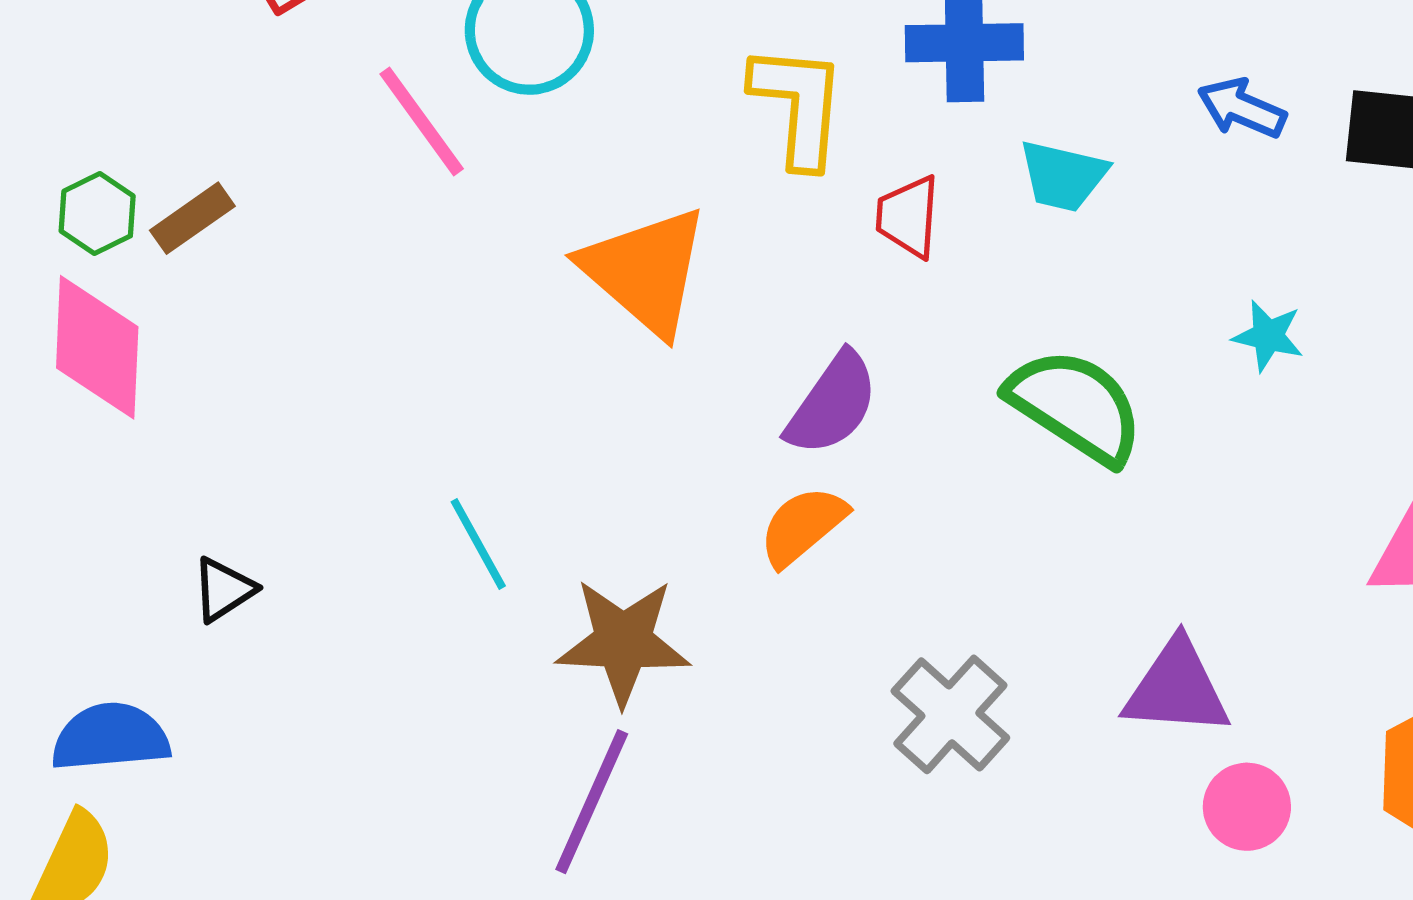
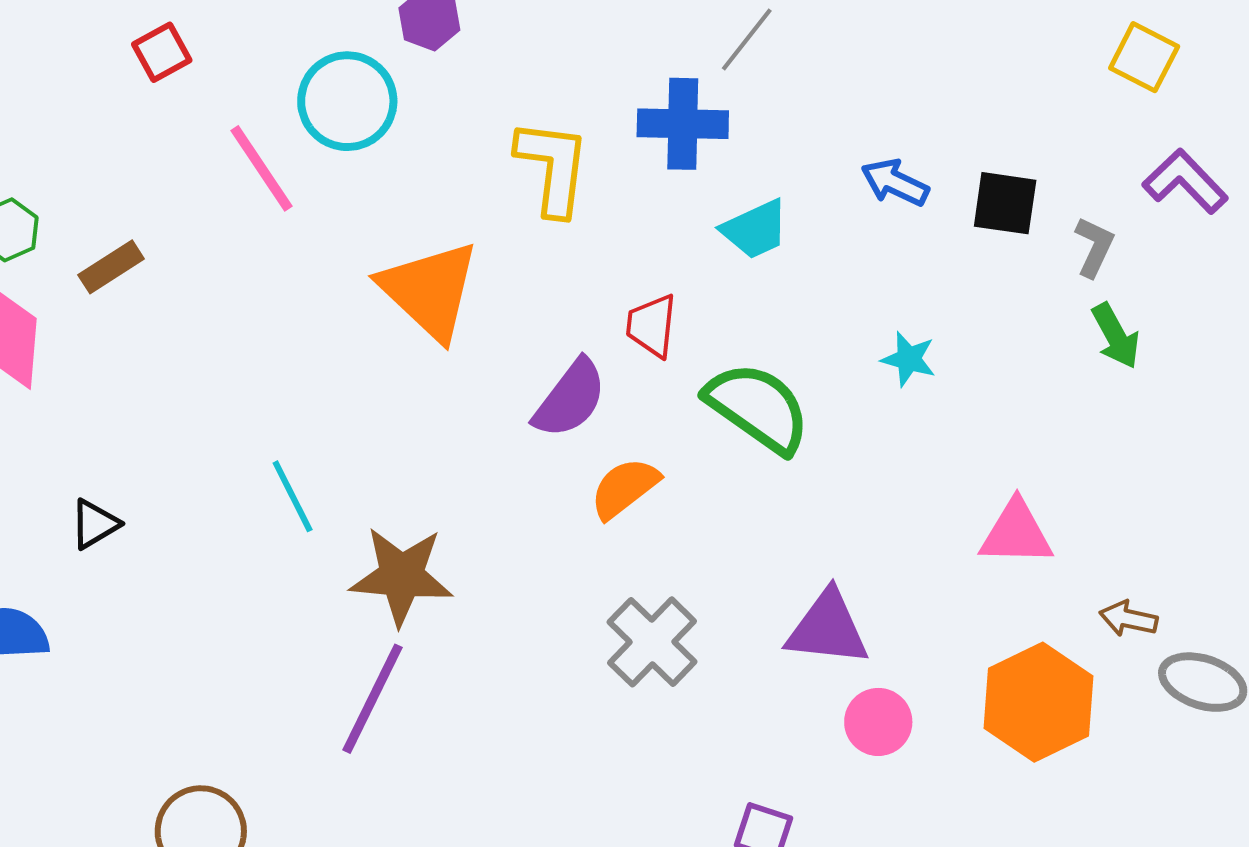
cyan trapezoid: (1063, 176) -> (755, 229), turned -40
red trapezoid: (908, 217) -> (652, 326), moved
brown rectangle: (192, 218) -> (111, 267), moved
orange semicircle: (803, 526) -> (625, 488), moved

